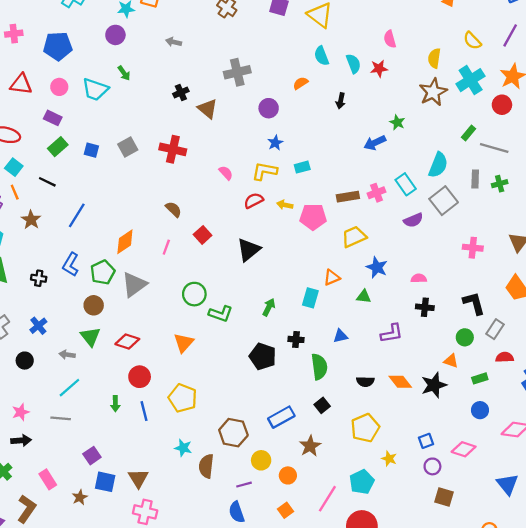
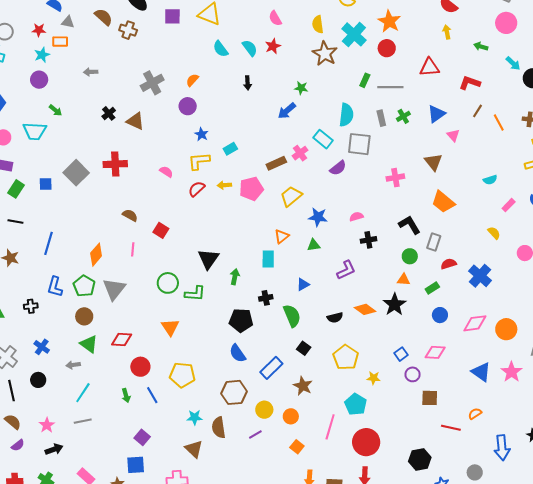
orange semicircle: (301, 83) -> (192, 80), moved
gray square: (128, 147) -> (76, 173), size x1.4
gray square: (444, 201) -> (359, 144), turned -30
black triangle: (249, 250) -> (208, 259), moved
purple square: (92, 456) -> (142, 437), moved
brown triangle: (138, 478) -> (194, 449), moved
blue semicircle: (237, 512) -> (238, 353), moved

